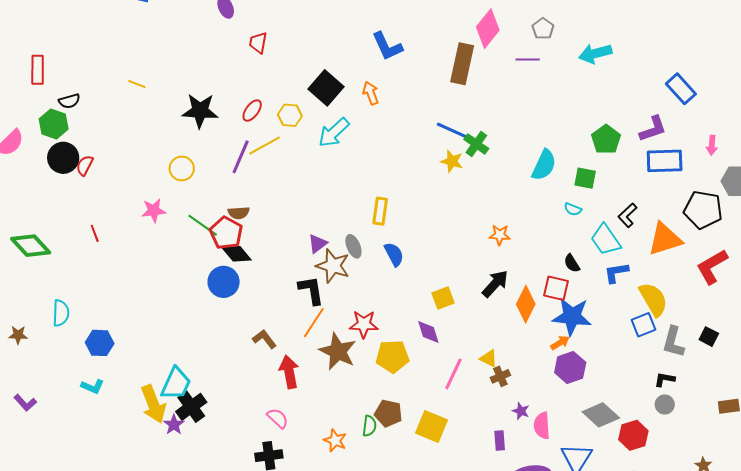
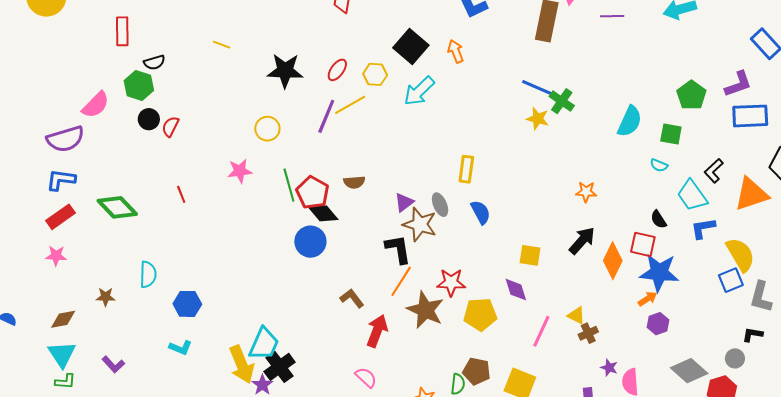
black circle: (63, 158) -> (149, 119), size x0.7
brown semicircle: (239, 213) -> (354, 182), moved
green line: (203, 225) -> (289, 185), turned 40
yellow square: (443, 298) -> (530, 255), turned 30
purple hexagon: (570, 367) -> (658, 324), size x0.7
red arrow: (289, 372) -> (377, 331), turned 32
gray circle: (665, 405) -> (735, 358), moved

